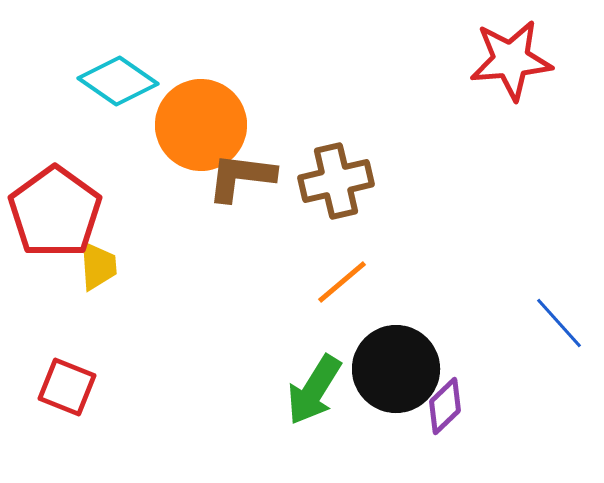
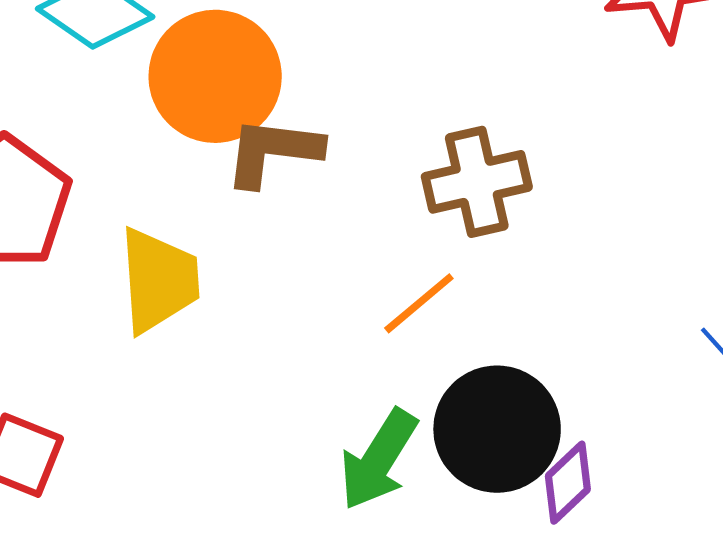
brown cross: (336, 181) -> (477, 182), moved
yellow trapezoid: (98, 266) -> (159, 280), moved, size x1.5

